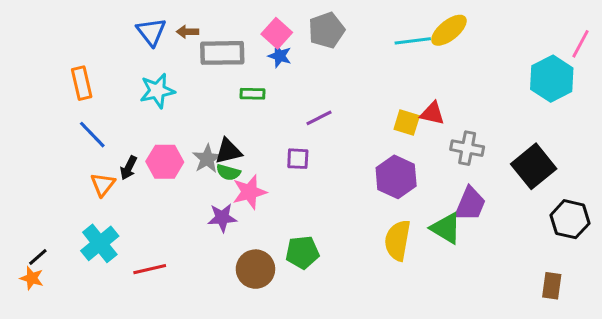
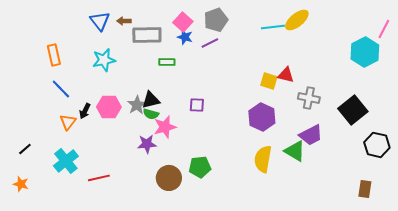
purple line: (319, 118) -> (210, 43), moved
purple trapezoid: (470, 204) -> (311, 135), turned 40
black line: (38, 257) -> (25, 149), moved

